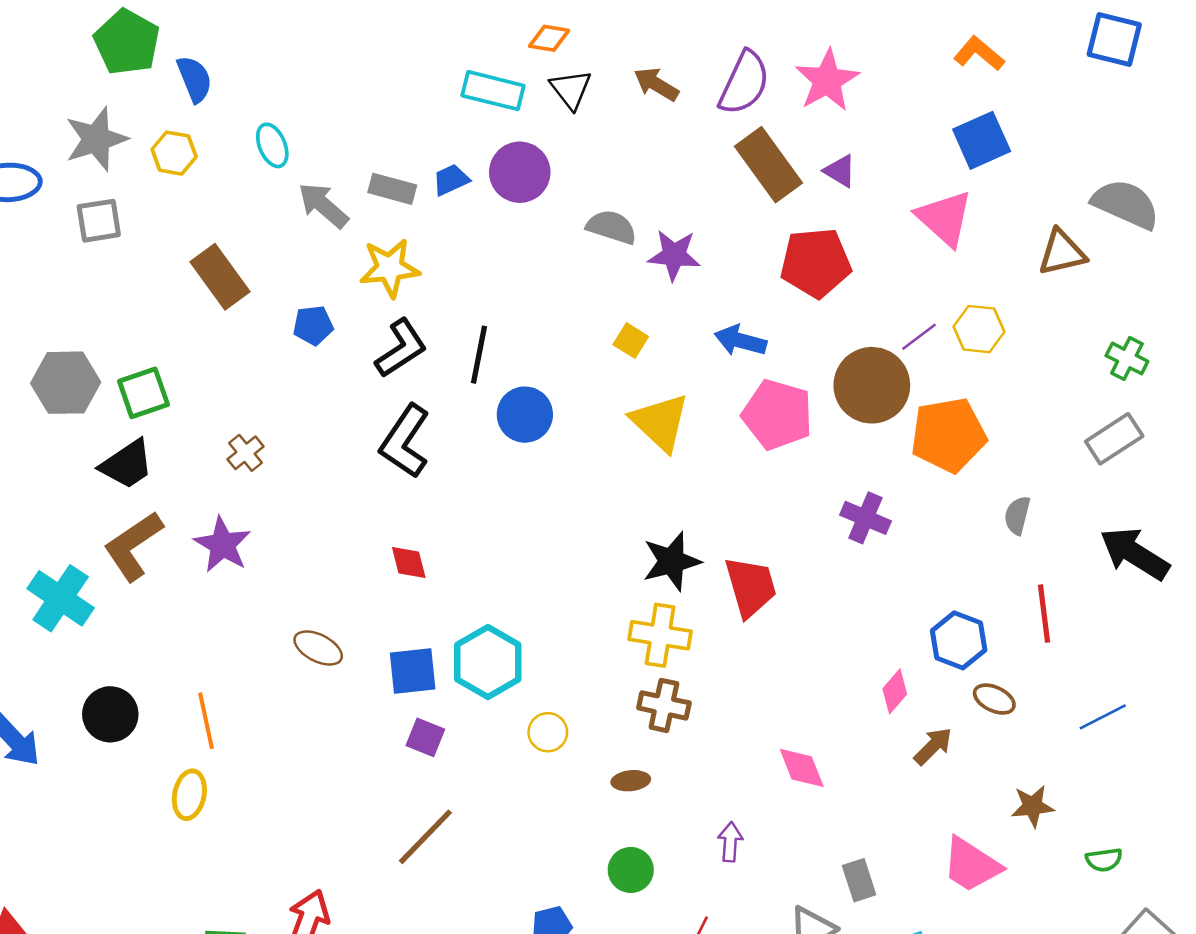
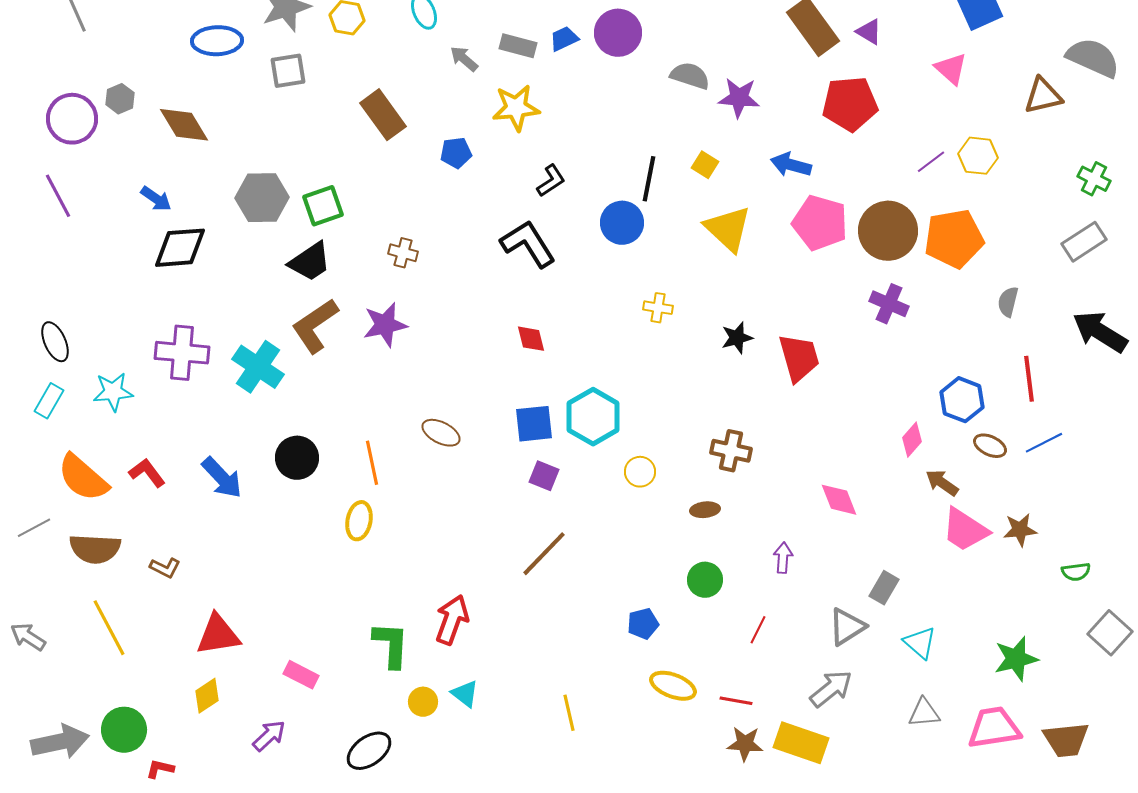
gray arrow: (323, 205) -> (464, 59), size x0.7
pink triangle: (945, 218) -> (951, 69), size x0.7
black L-shape: (401, 348) -> (551, 181), moved, size x0.7
black line: (479, 355) -> (649, 179), moved
brown circle: (872, 385) -> (888, 231), moved
black L-shape: (405, 441) -> (528, 244), turned 114
brown cross: (246, 453) -> (403, 253), turned -36
purple star: (223, 545) -> (385, 325), turned 30
black star: (672, 561) -> (737, 338), size x0.7
yellow cross: (660, 635) -> (658, 308), moved, size x0.6
brown ellipse: (318, 648) -> (441, 433), moved
blue line: (1103, 717) -> (1044, 443), moved
brown arrow: (933, 746) -> (942, 483), turned -100
pink trapezoid: (971, 865) -> (965, 530), moved
gray rectangle: (859, 880) -> (884, 588), turned 48

